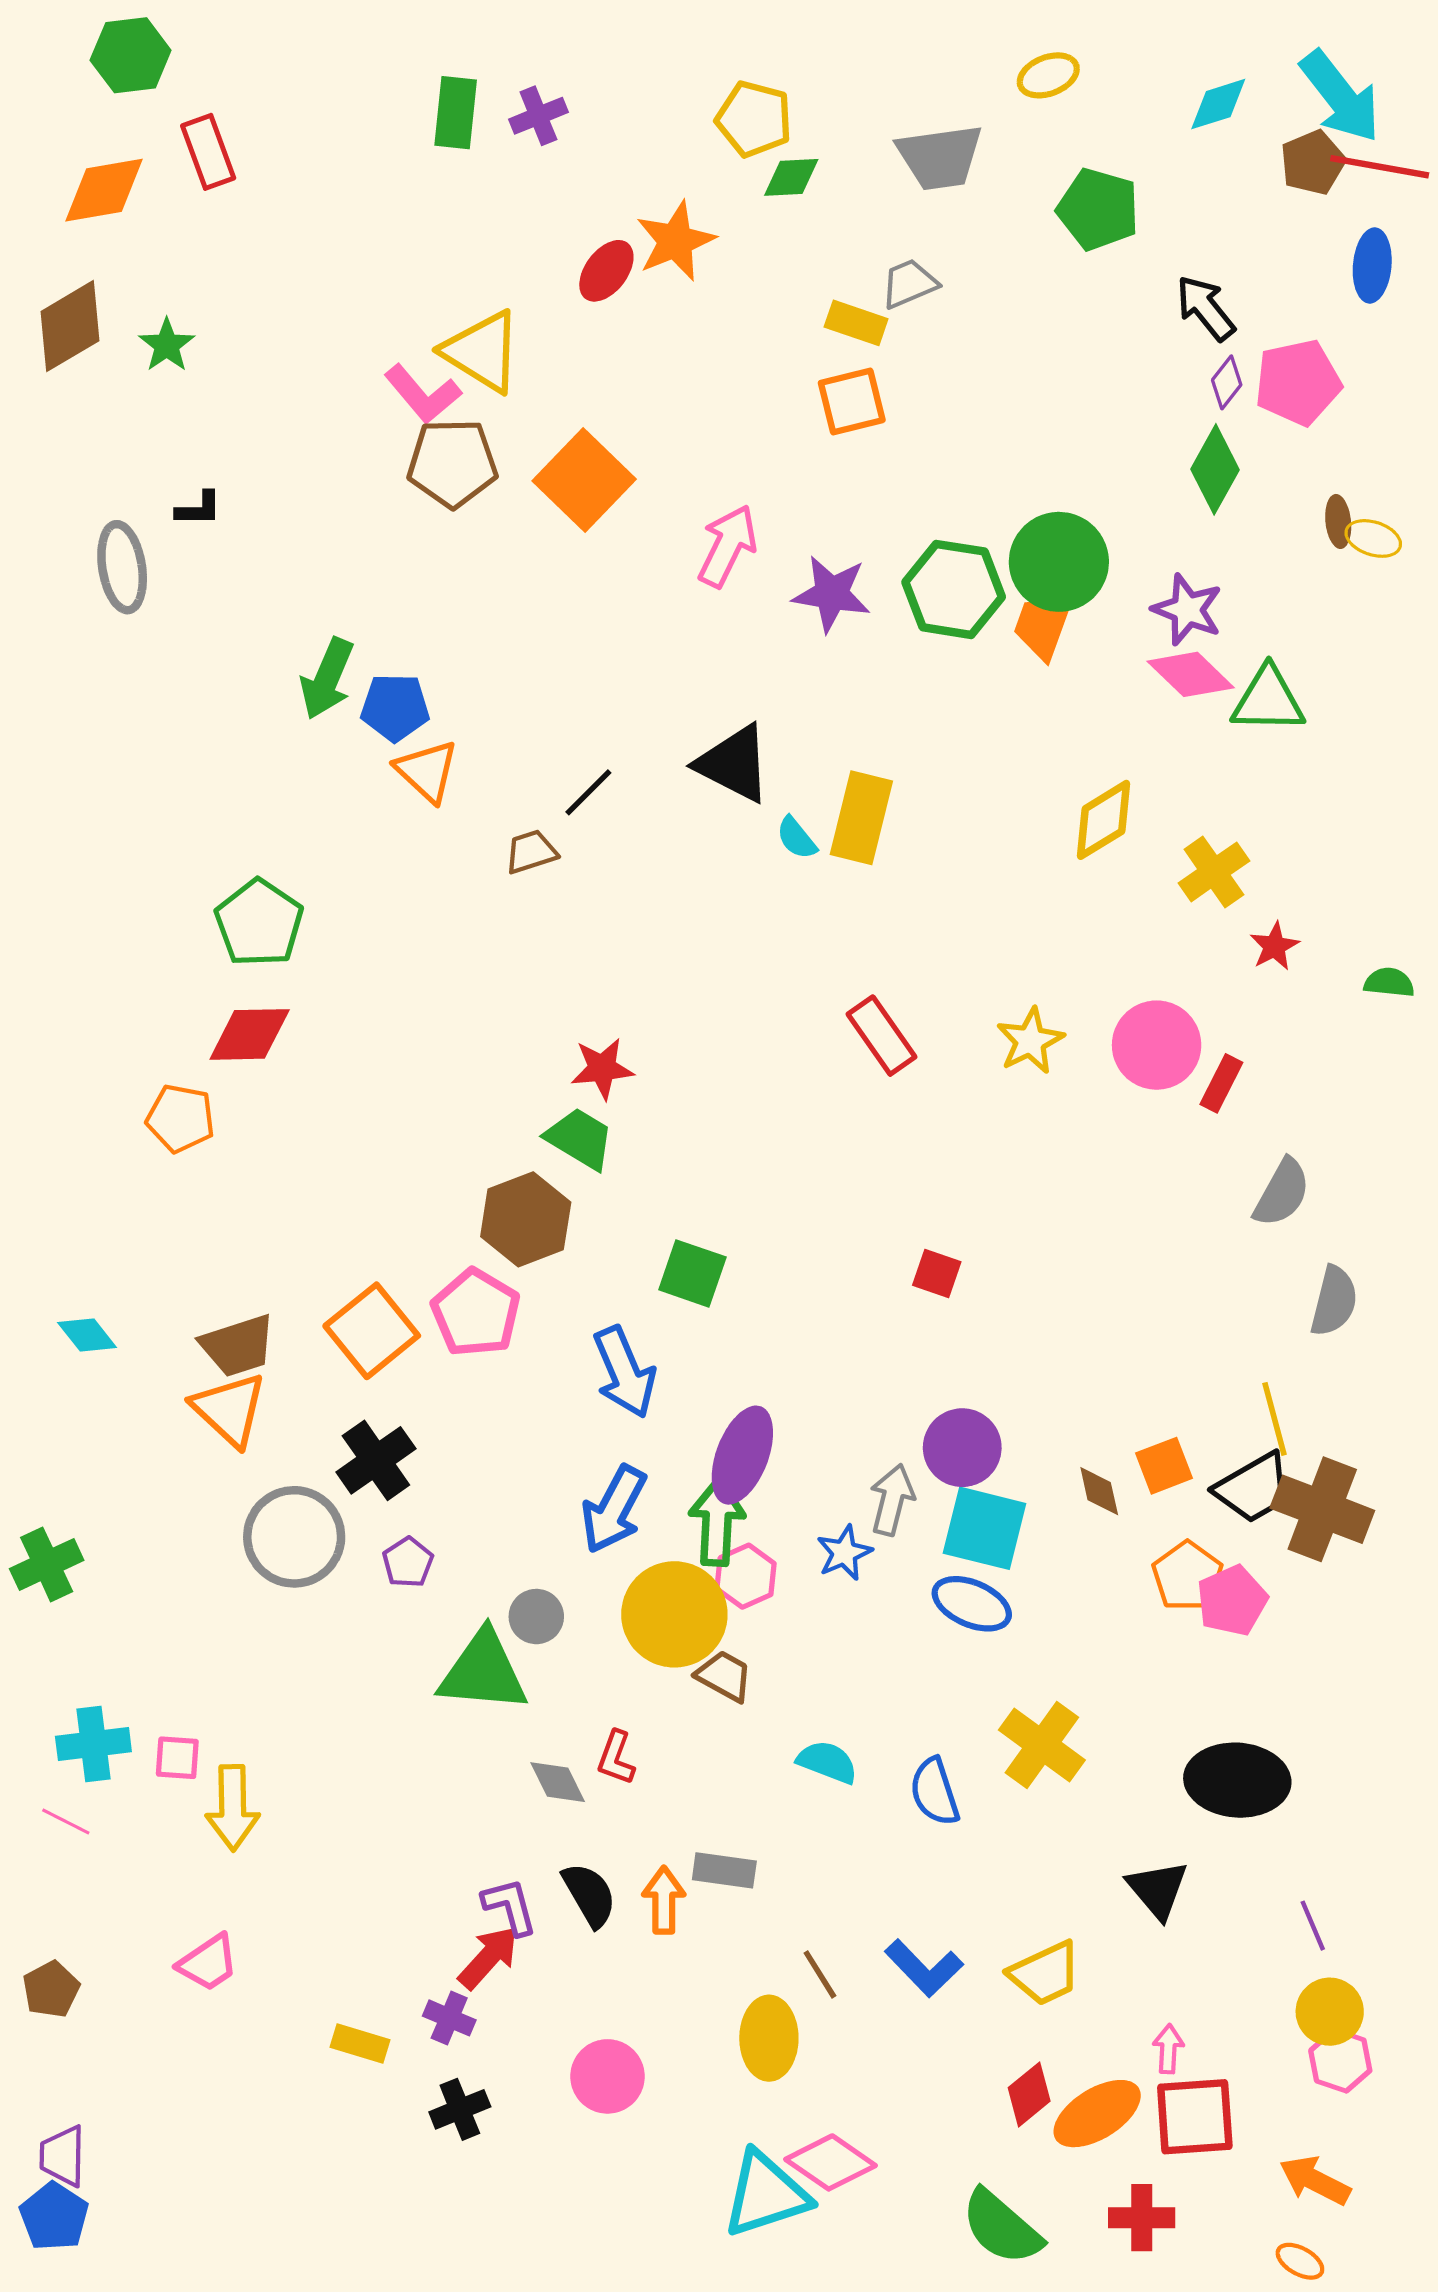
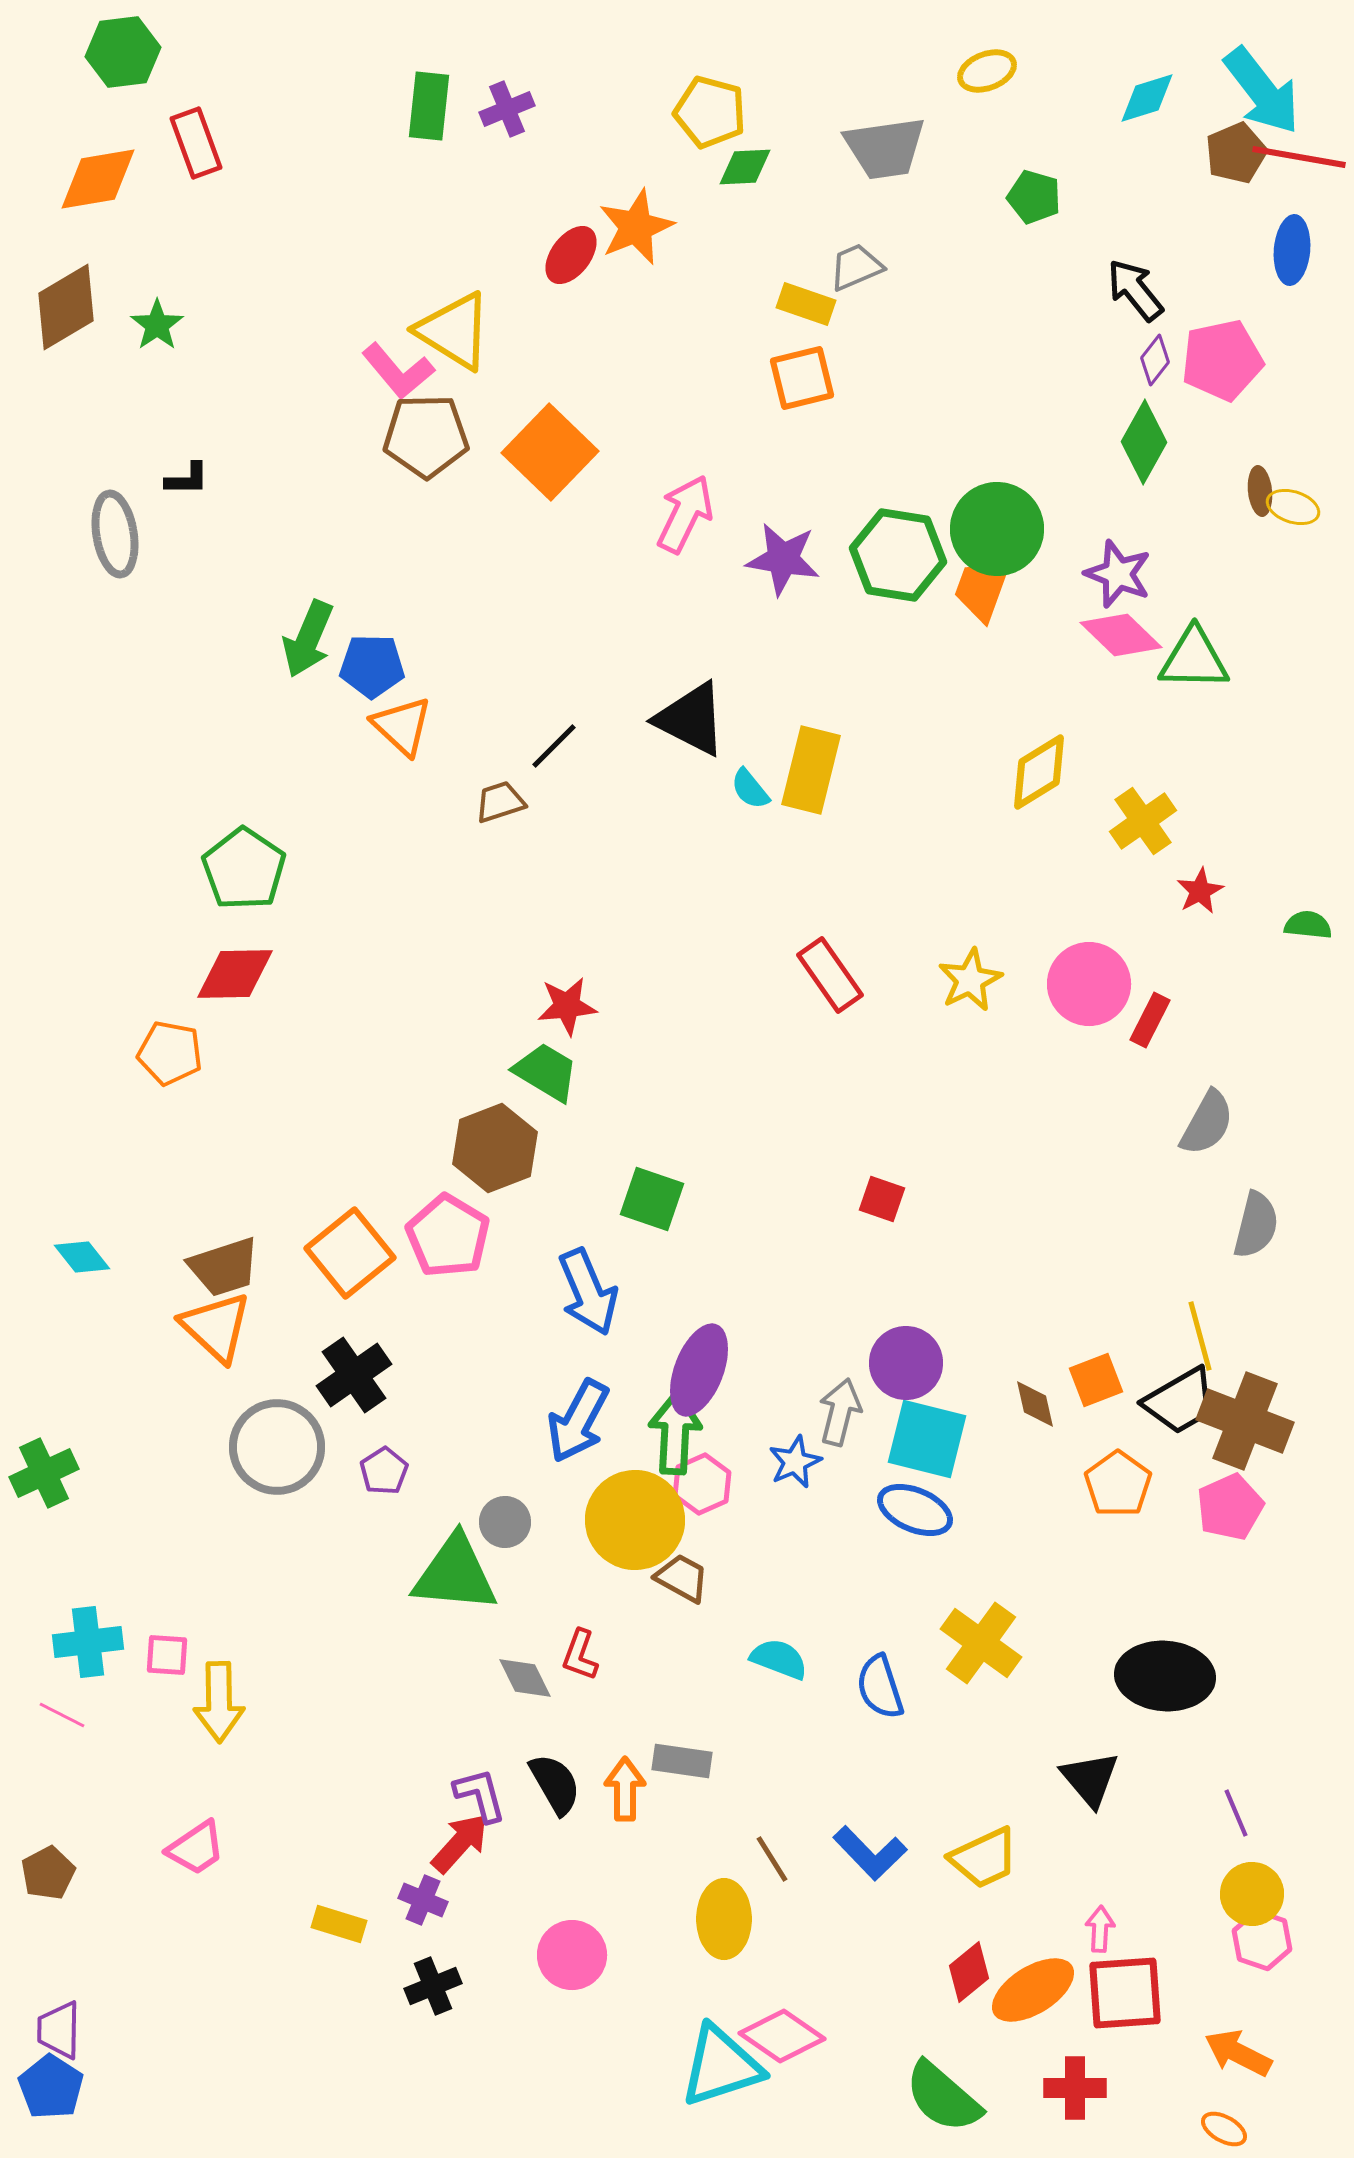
green pentagon: (1098, 209) -> (1034, 197), size x0.7
pink pentagon: (1232, 1601) -> (1230, 1507), moved

